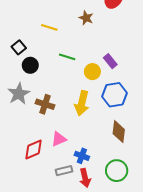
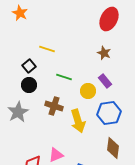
brown star: (86, 18) -> (104, 53), moved
black square: (19, 47) -> (29, 66), moved
yellow arrow: (82, 103) -> (78, 121), turned -30
brown cross: (45, 104) -> (54, 106), moved

